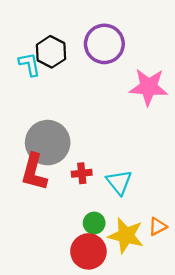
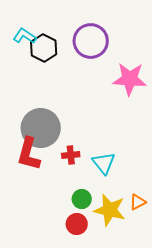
cyan L-shape: (29, 64) -> (25, 36), moved, turned -45
red circle: (88, 251) -> (77, 224), size x0.7

